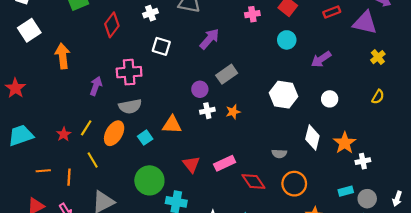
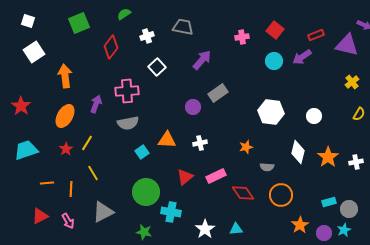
white square: (161, 46) -> (157, 67), turned 30
yellow cross: (378, 57) -> (352, 82), moved
purple arrow: (321, 59) -> (302, 57), moved
white cross: (207, 111) -> (200, 143), moved
orange star: (233, 112) -> (246, 147), moved
orange ellipse: (114, 133) -> (65, 116), moved
white cross: (363, 161) -> (356, 162), moved
red triangle: (191, 164) -> (185, 177), turned 30

